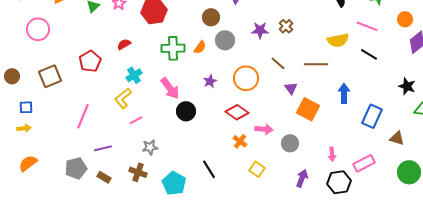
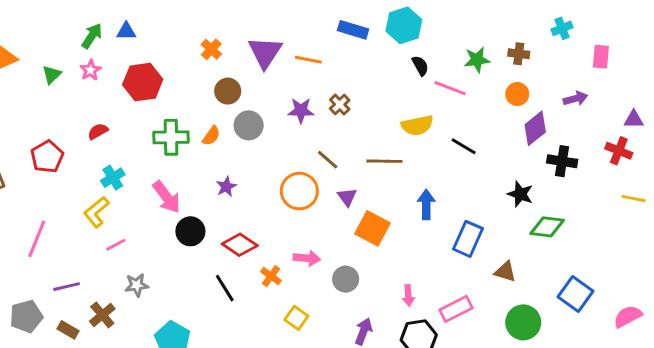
pink line: (367, 26) -> (450, 88), moved
orange circle: (246, 78) -> (299, 191), moved
red diamond: (237, 112) -> (240, 245), moved
black line: (209, 169) -> (225, 288), moved
brown cross: (138, 172) -> (102, 315), moved, turned 30

